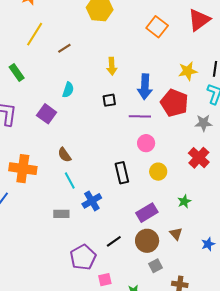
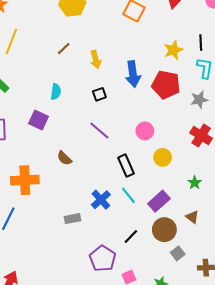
brown line: (64, 48) -> (64, 49), moved
purple line: (140, 116) -> (99, 131), moved, turned 50
cyan line: (70, 181) -> (128, 195), moved

